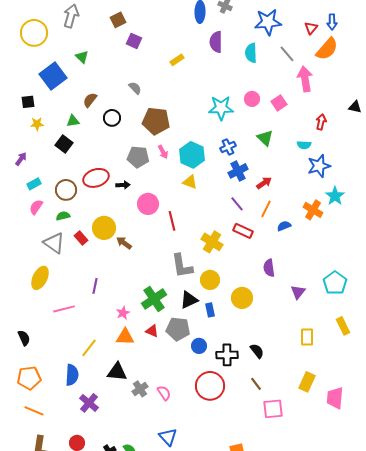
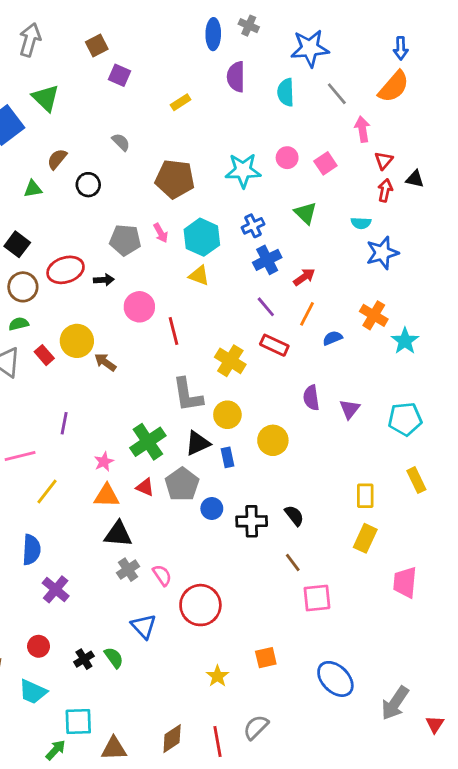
red triangle: (311, 28) -> (384, 161), moved
green triangle: (82, 57) -> (46, 98), size x1.5
pink arrow: (305, 79) -> (362, 129), size x0.7
black triangle: (355, 107) -> (415, 179), moved
brown pentagon: (156, 121) -> (175, 179), moved
black square: (64, 144) -> (17, 244), moved
cyan star: (335, 196) -> (405, 341), moved
cyan pentagon: (335, 283) -> (405, 419), turned 30
purple triangle: (298, 292) -> (350, 409), moved
gray pentagon: (178, 329) -> (182, 484), turned 30
yellow line: (89, 348) -> (47, 491), moved
black triangle: (117, 372) -> (118, 534), moved
yellow rectangle: (307, 382) -> (365, 538), moved
red circle: (210, 386) -> (200, 605), moved
blue triangle: (168, 437) -> (144, 626), moved

